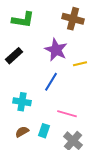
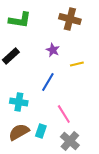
purple star: (56, 50) -> (53, 50), size x0.6
pink line: (67, 114) -> (64, 114), turned 42
brown semicircle: (22, 132) -> (19, 132), size x1.5

